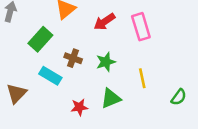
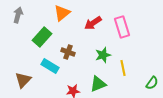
green star: (106, 62) -> (103, 55), moved

